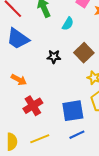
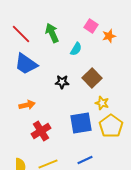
orange arrow: (19, 80) -> (27, 105), turned -42
blue square: (73, 111) -> (81, 123), moved

